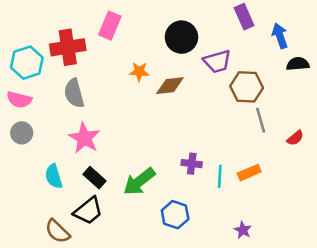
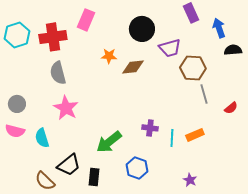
cyan hexagon: (27, 63) -> (17, 35), moved
pink semicircle: (19, 100) -> (15, 131), moved
black rectangle: (95, 178) -> (94, 177), moved, turned 54

